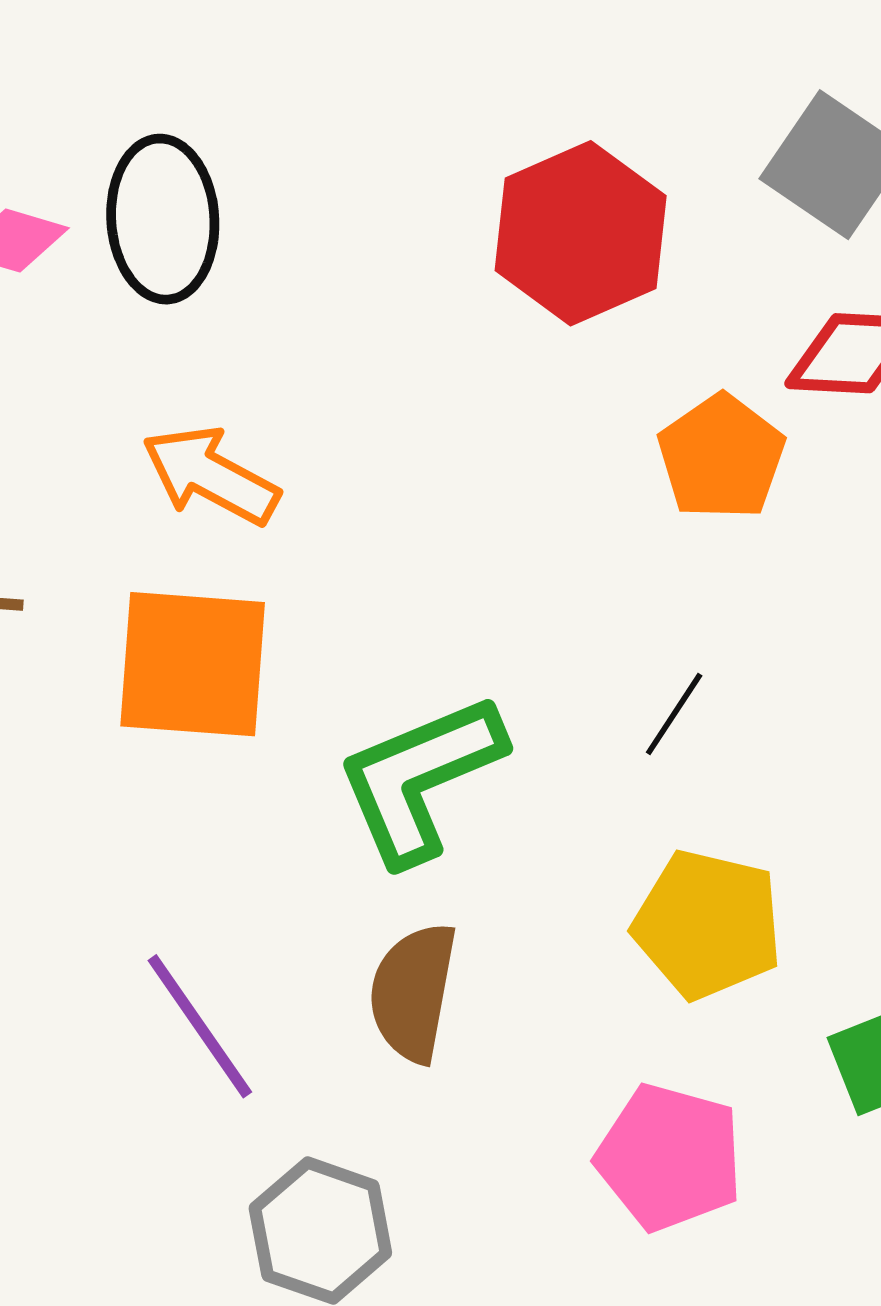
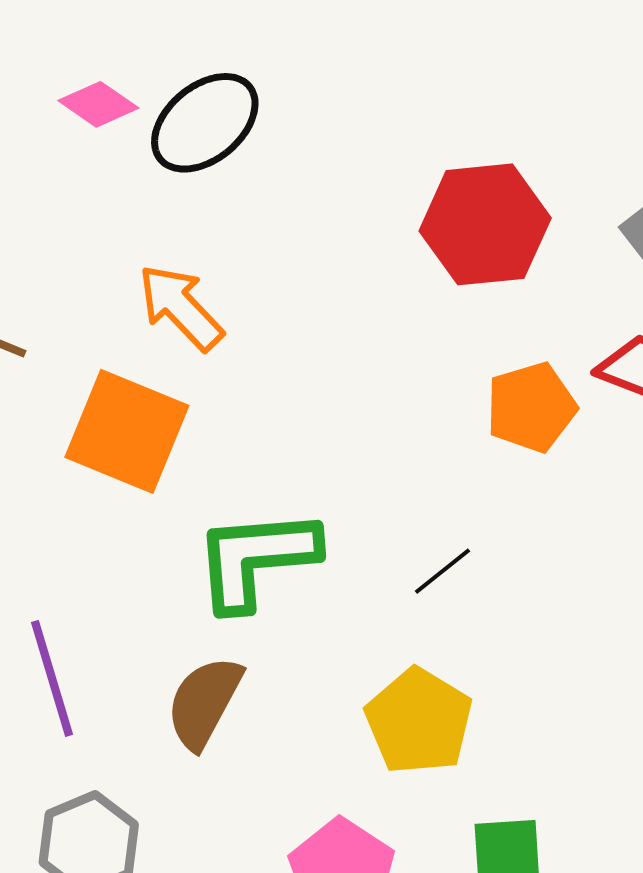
black ellipse: (163, 219) -> (205, 123), turned 36

